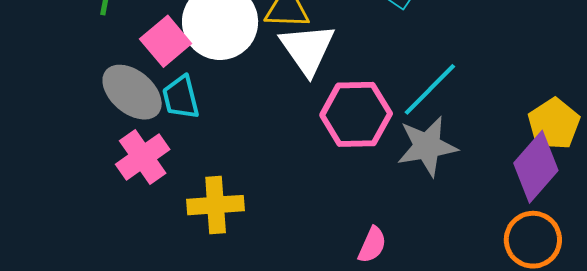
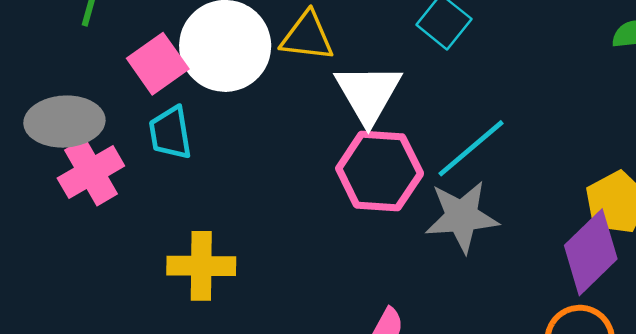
white triangle: (307, 49) -> (368, 93), moved
gray ellipse: (132, 92) -> (64, 122), moved, turned -48
pink cross: (143, 157) -> (91, 172), moved

